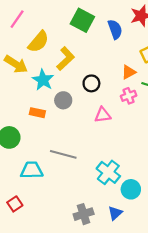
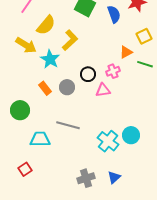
black circle: (91, 83) -> (88, 74), moved
pink cross: (129, 96) -> (113, 71), moved
gray circle: (63, 100) -> (67, 87), moved
orange rectangle: (37, 113) -> (45, 88), turned 40
cyan circle: (131, 189) -> (131, 135), moved

